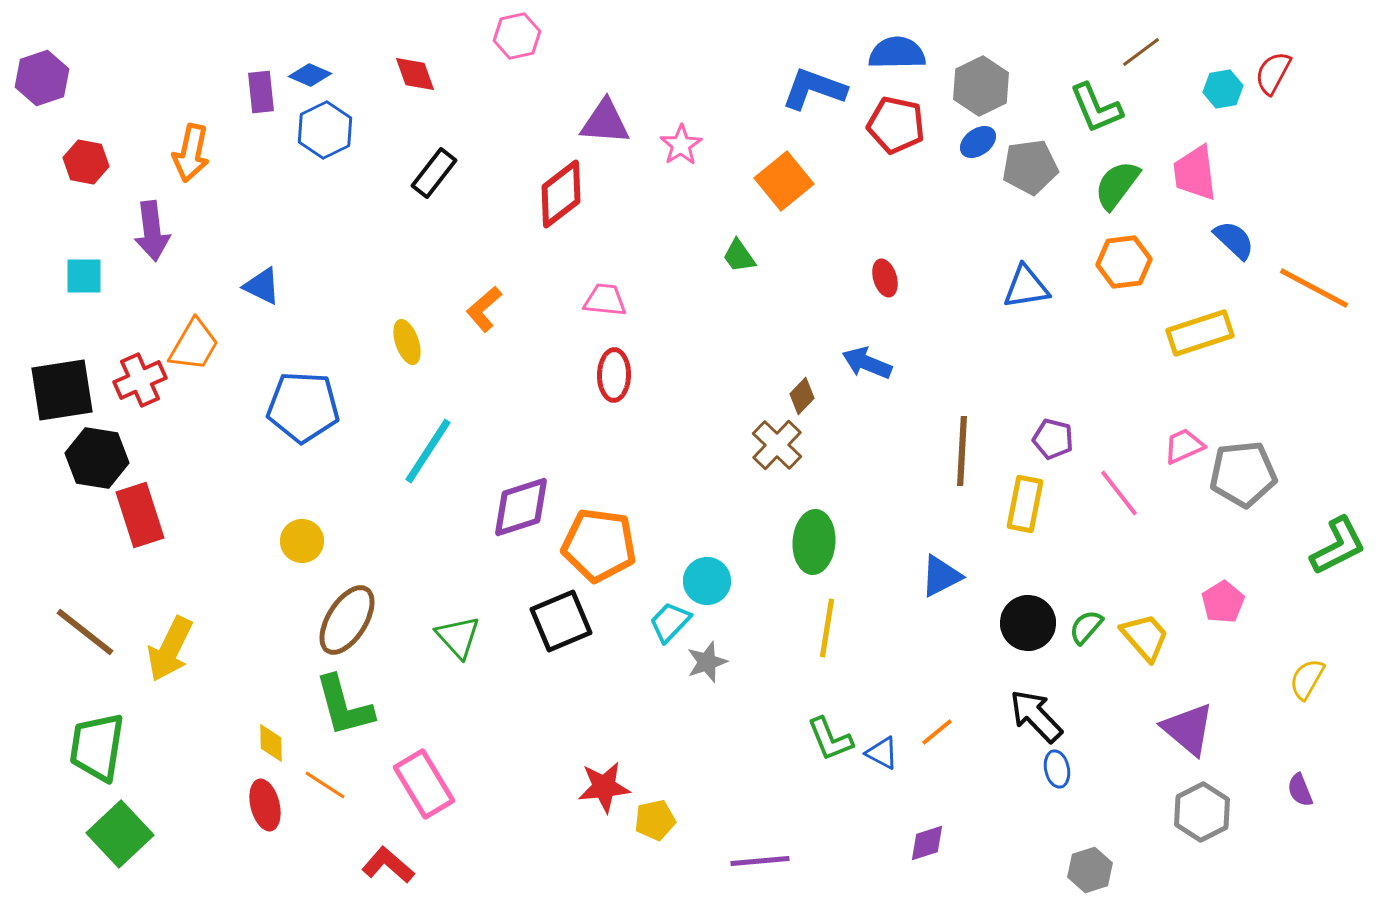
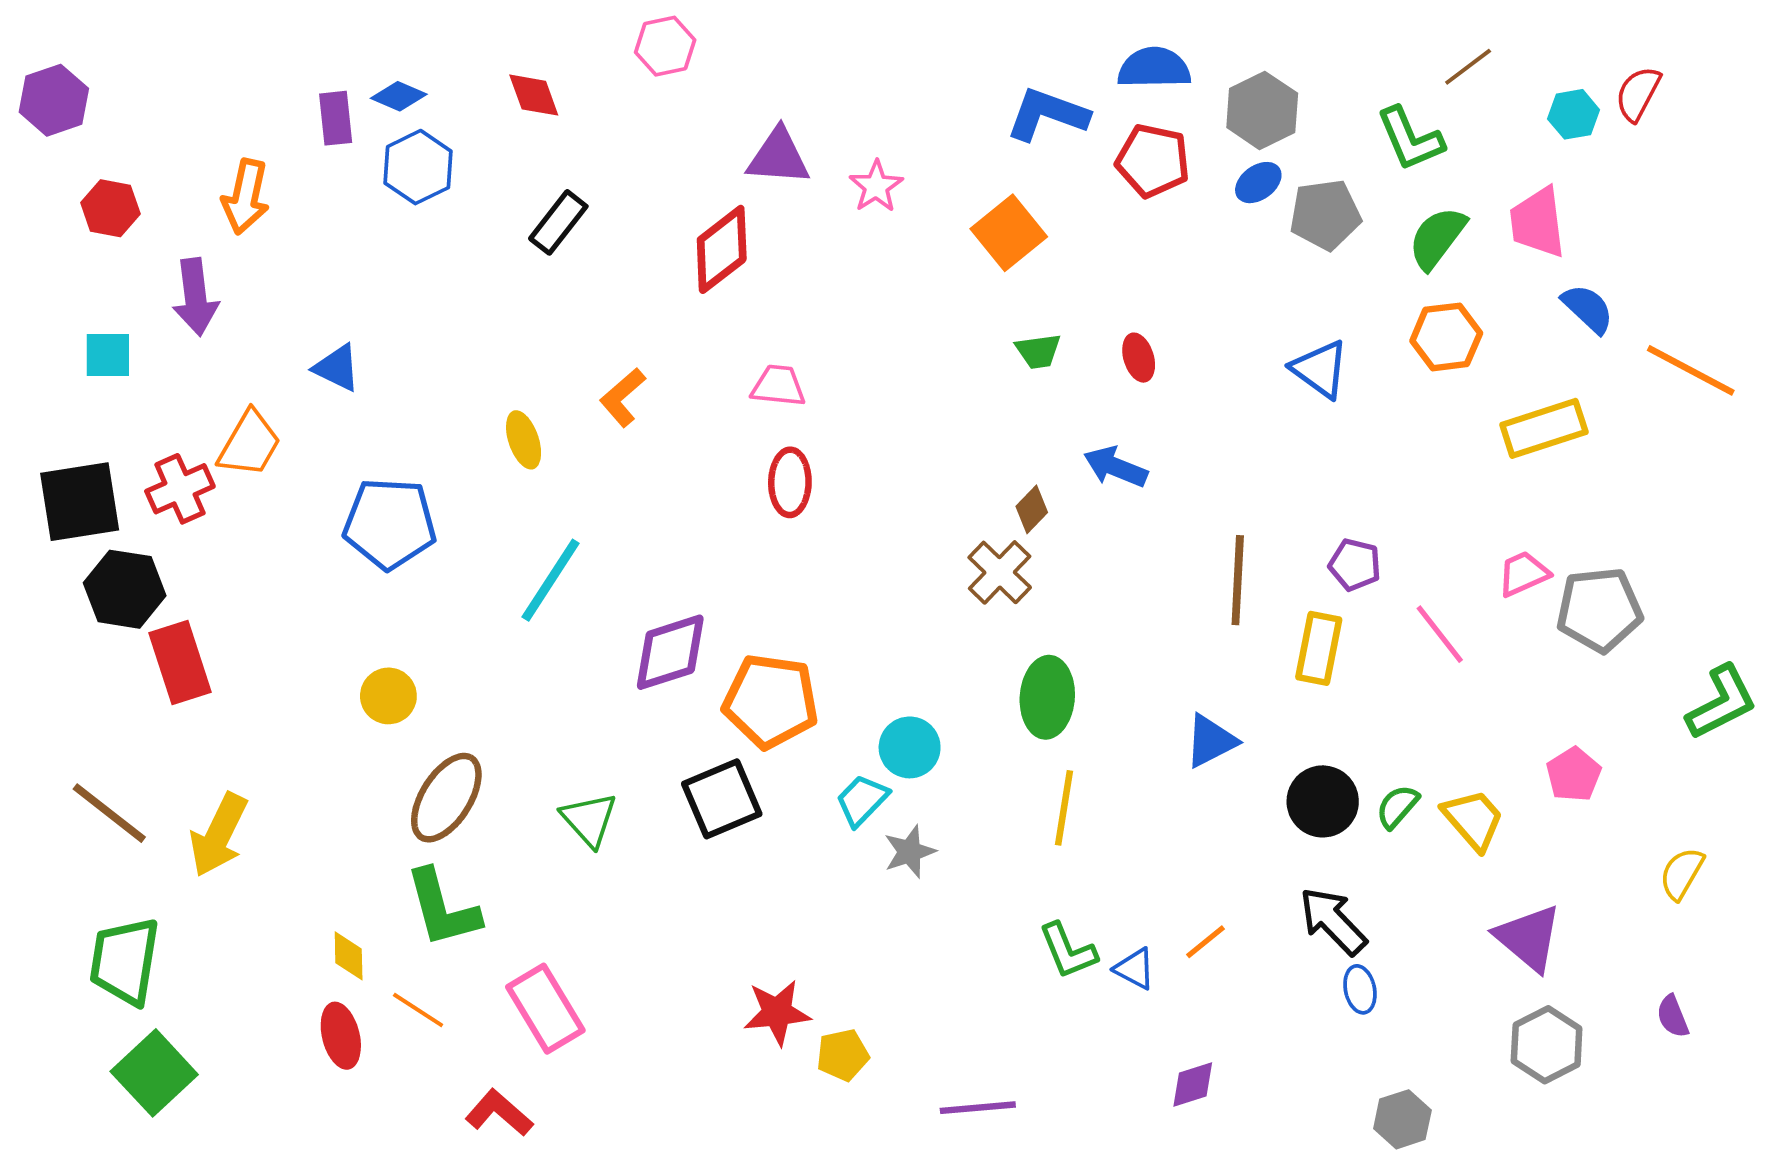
green trapezoid: (739, 256) -> (1038, 351), moved, turned -63
blue triangle: (1026, 287) -> (1320, 369), turned 45

